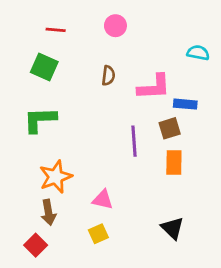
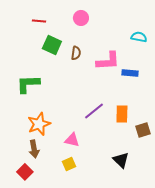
green square: (44, 67) -> (52, 45), moved
brown square: (170, 128) -> (143, 130), moved
purple line: (134, 141) -> (94, 111), moved, turned 55

